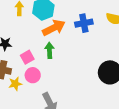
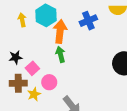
orange arrow: (54, 28) -> (60, 31), turned -45
pink square: (27, 57) -> (32, 68), moved

